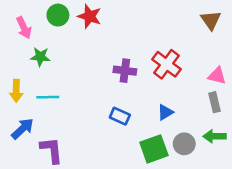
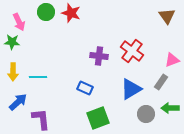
green star: (40, 57) -> (12, 42), moved
pink triangle: (217, 76) -> (172, 60), turned -35
gray rectangle: (215, 102) -> (161, 82), moved, turned 49
blue triangle: (165, 112) -> (131, 89), size x1.6
blue rectangle: (120, 116) -> (85, 88), moved
green square: (154, 149) -> (98, 118), moved

